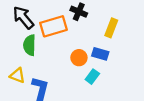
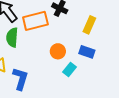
blue rectangle: (100, 54) -> (87, 52), moved

